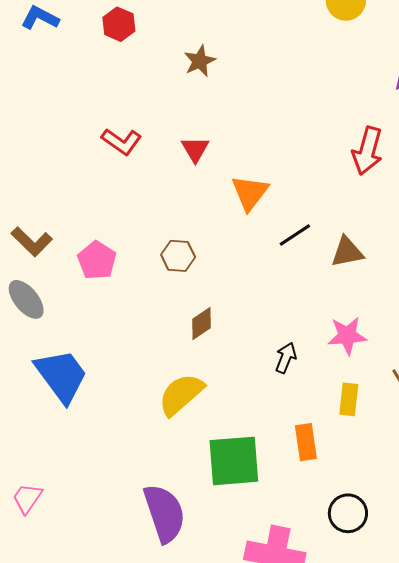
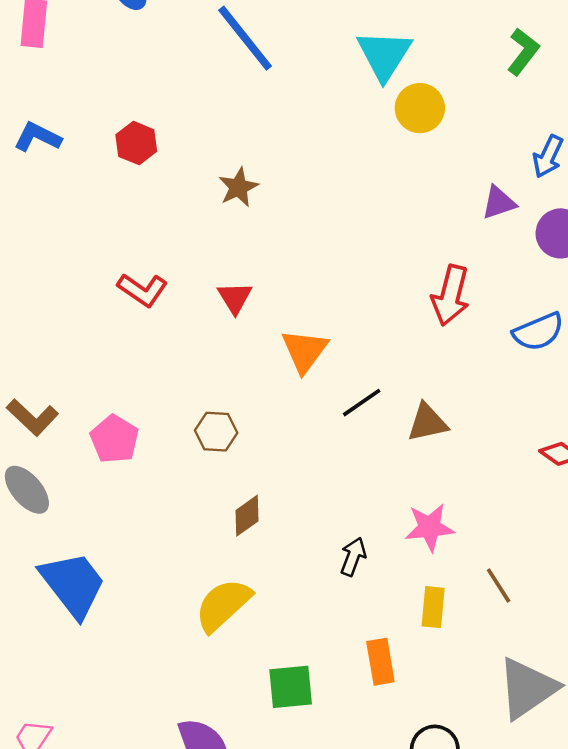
green square: (234, 461) -> (291, 687), size x0.7

